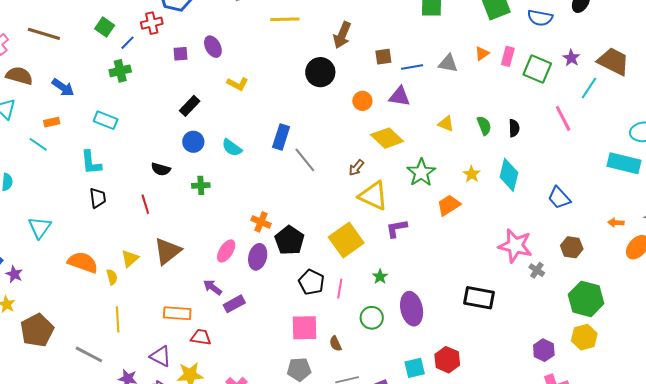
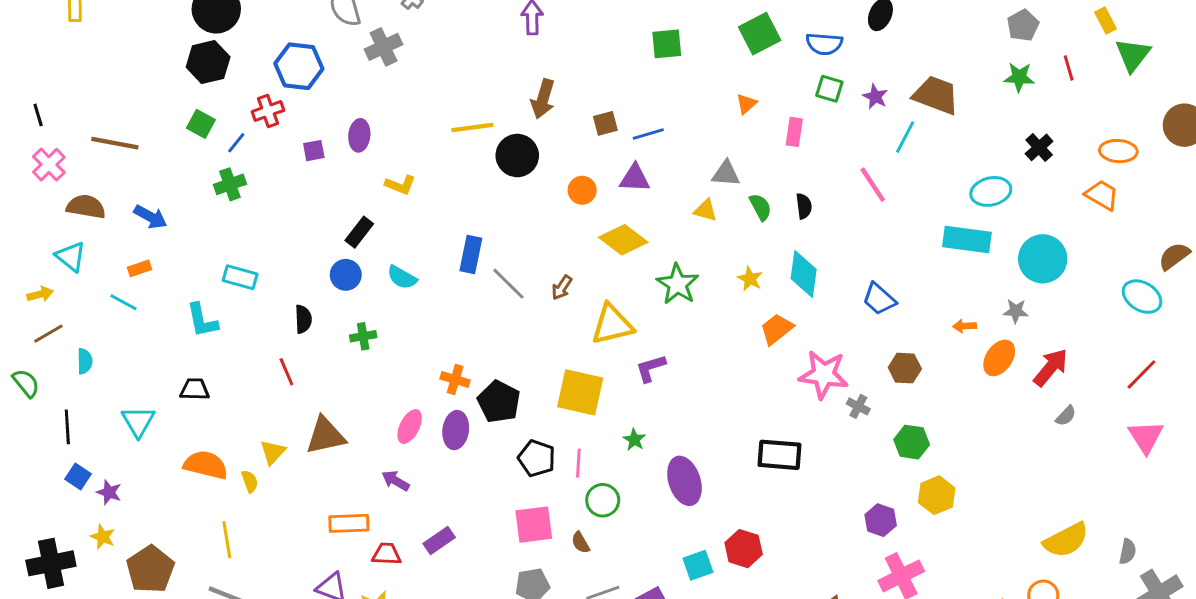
yellow line: (285, 19) -> (472, 127), moved
purple ellipse: (213, 47) -> (359, 135), turned 40
pink rectangle: (508, 56) -> (794, 132), moved
gray triangle: (448, 63) -> (726, 174), moved
green square: (537, 69) -> (829, 89), moved, size x0.7
black rectangle: (190, 106) -> (359, 232), moved
cyan rectangle: (106, 120) -> (240, 277), moved
brown arrow: (356, 168) -> (562, 288), moved
black semicircle: (161, 169) -> (303, 319), turned -102
yellow triangle: (373, 196) -> (612, 324), turned -32
black trapezoid: (98, 198) -> (195, 389), moved, turned -75
orange trapezoid: (449, 205) -> (777, 329), moved
yellow square: (346, 240) -> (580, 392), turned -36
brown triangle: (167, 251) -> (325, 436), turned 32
green hexagon: (586, 299) -> (912, 442), moved, size x0.7
purple rectangle: (234, 304) -> (439, 541), moved
green circle: (372, 318) -> (603, 500), moved
yellow line: (118, 319) -> (227, 540), moved

